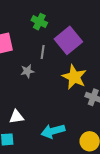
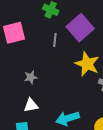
gray star: (27, 71) -> (31, 77), moved

